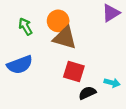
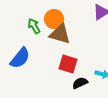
green arrow: (25, 27) -> (34, 26), moved
blue semicircle: (20, 65) -> (20, 58), turned -30

